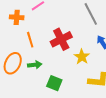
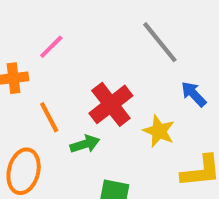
green arrow: (35, 65) -> (85, 144), moved

